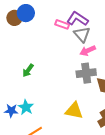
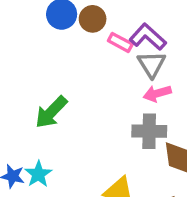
brown circle: (14, 18) -> (93, 19), moved
green arrow: (28, 70) -> (51, 112), size x1.5

